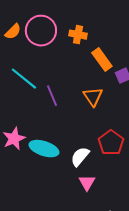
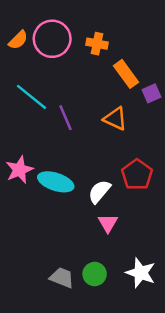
orange triangle: (93, 97) -> (115, 119), turned -30

